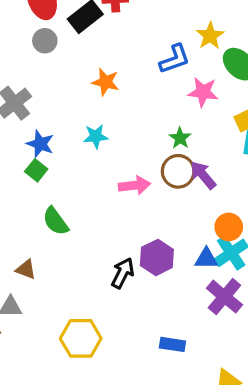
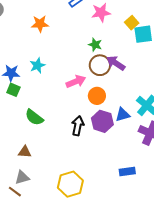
cyan star: (96, 136) -> (37, 65), moved
orange circle: (229, 227) -> (97, 96), moved
blue triangle: (206, 259) -> (123, 115), moved
black arrow: (123, 273) -> (78, 126), moved

